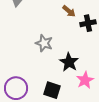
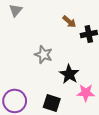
pink star: (85, 80) -> (86, 93), turned 30

